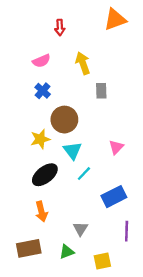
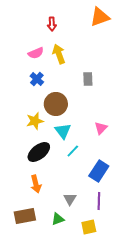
yellow arrow: (83, 63) -> (59, 54), moved
blue rectangle: (114, 197) -> (99, 171), turned -30
purple line: (127, 231) -> (99, 201), moved

